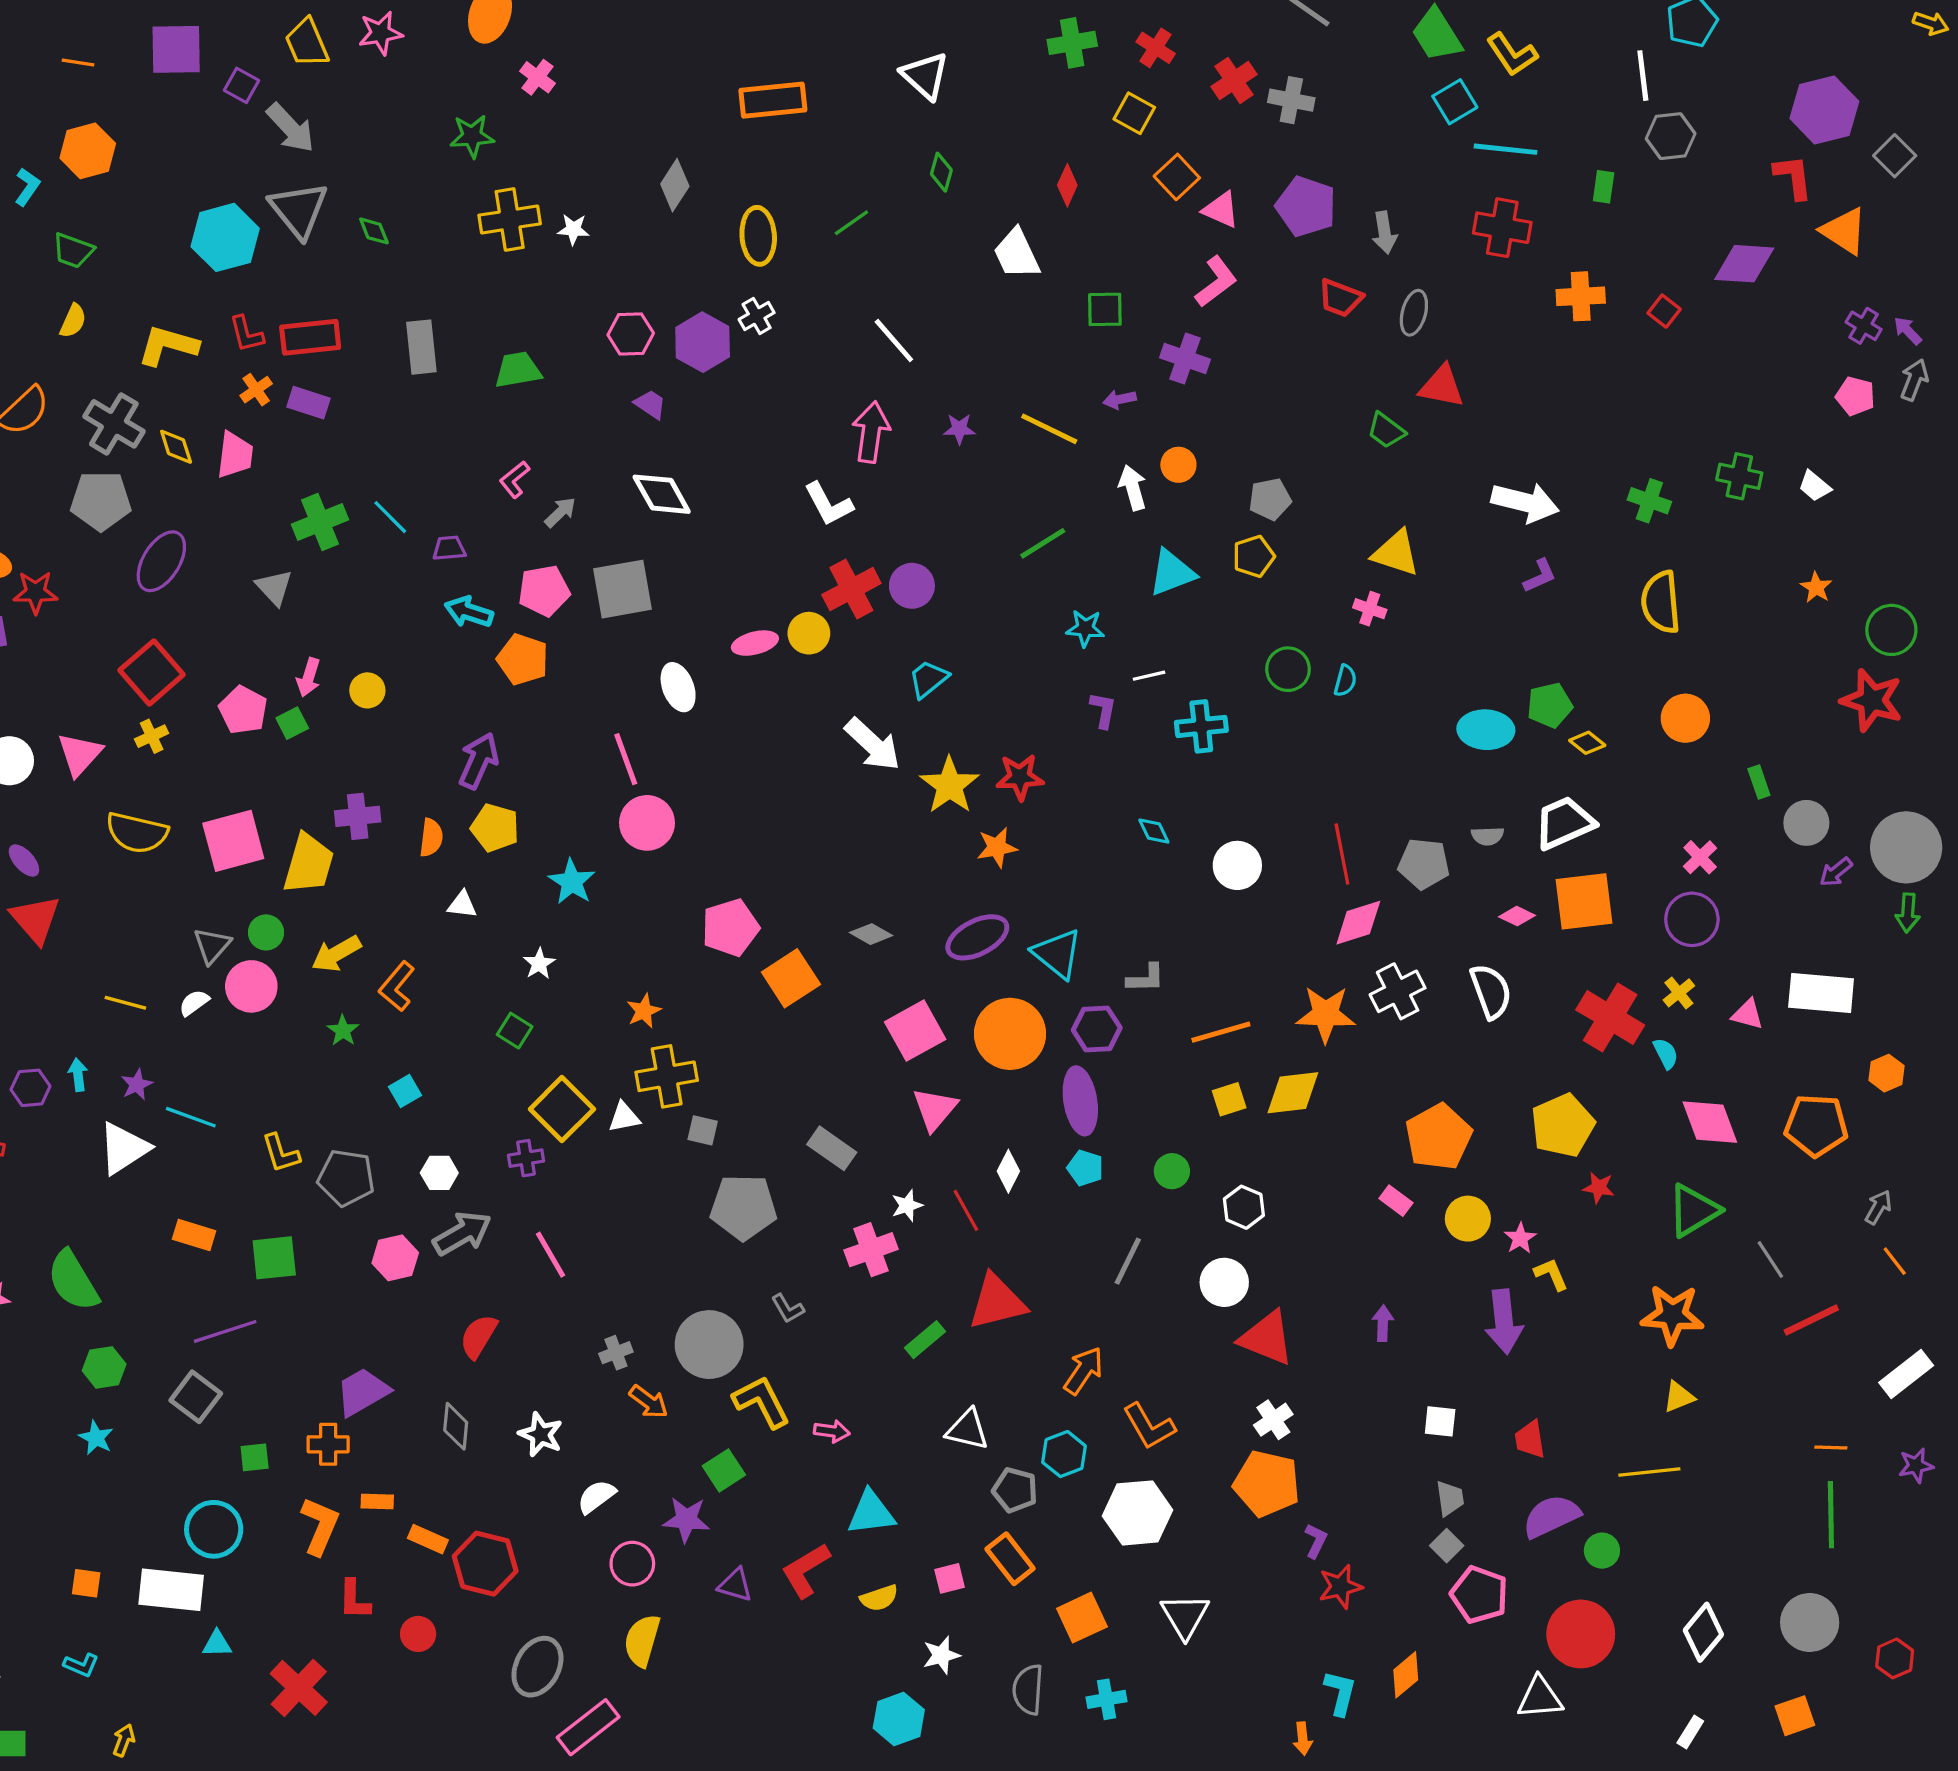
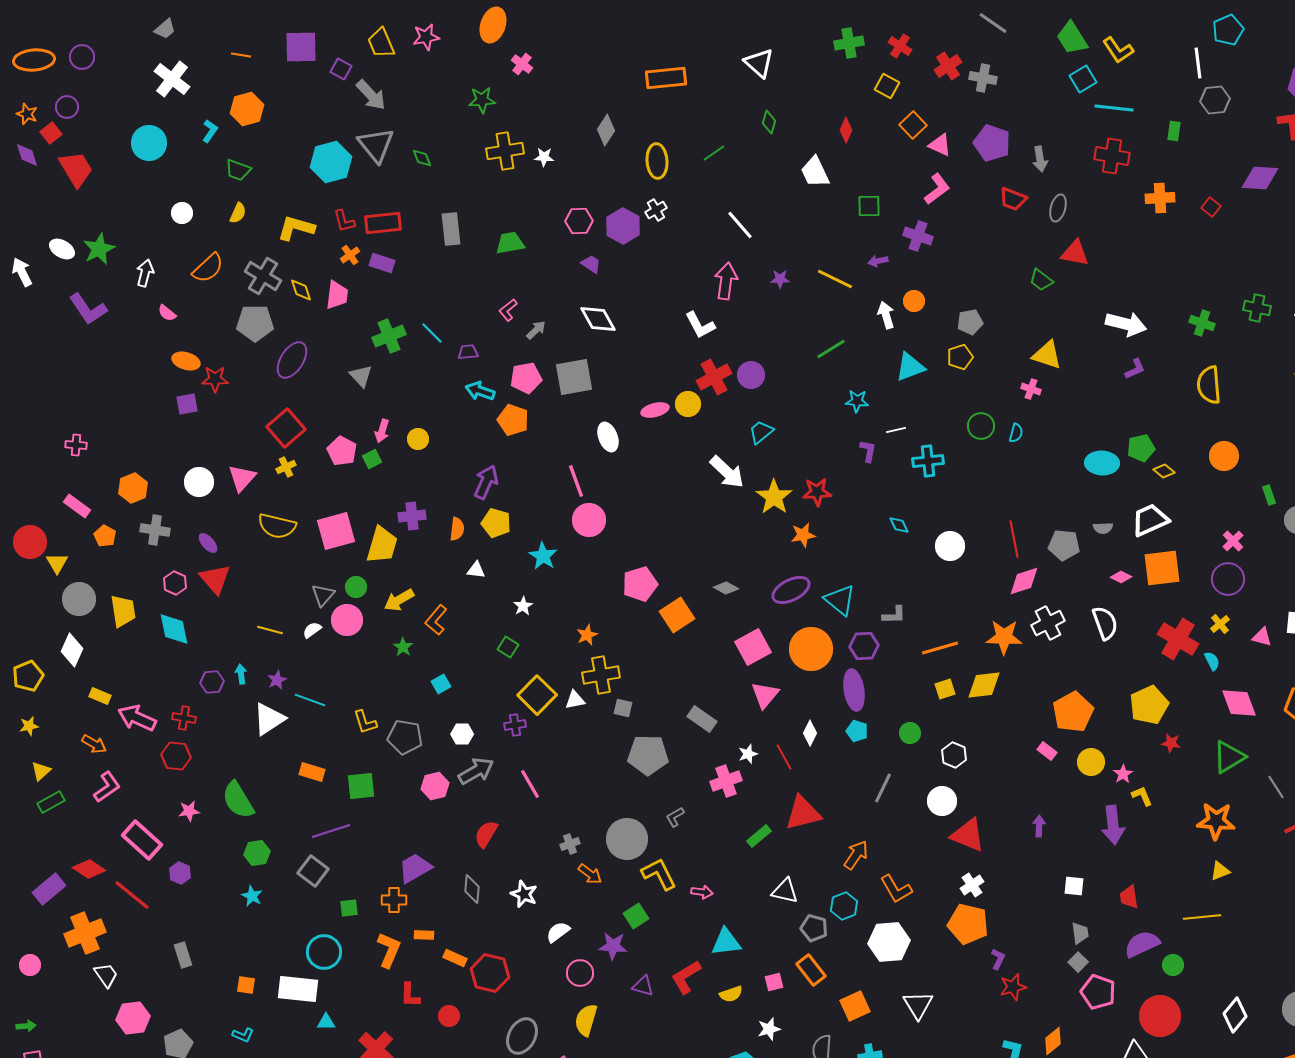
gray L-shape: (788, 1309) -> (675, 817), turned 90

